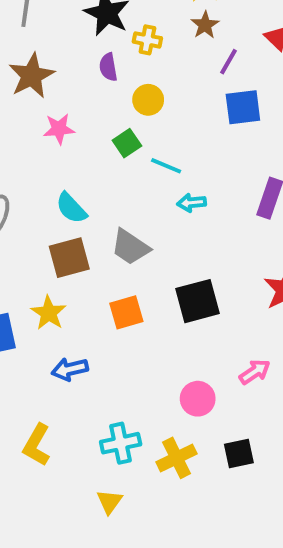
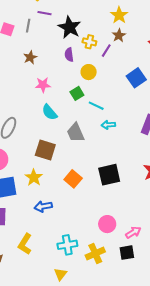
purple line: (228, 62) -> (106, 51), moved
brown star: (32, 76) -> (30, 57), size x0.6
blue square: (243, 107) -> (136, 78), turned -30
cyan semicircle: (71, 208) -> (50, 112), moved
gray trapezoid: (130, 247) -> (76, 133), moved, turned 30
brown square: (69, 258) -> (45, 150), turned 30
orange square: (126, 312) -> (73, 179), turned -36
pink arrow: (255, 372) -> (133, 232), moved

